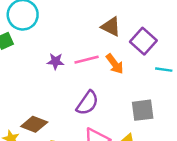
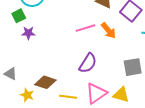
purple star: (56, 61) -> (28, 33), moved

